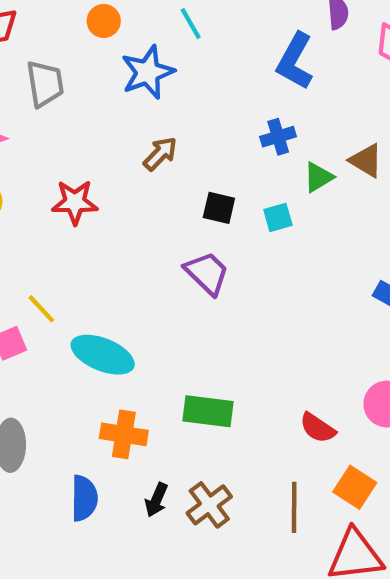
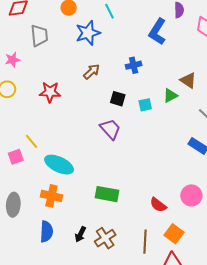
blue cross: (278, 137) -> (134, 65), moved
green triangle: (318, 177) -> (170, 96), moved
orange cross: (124, 434) -> (51, 196), moved

